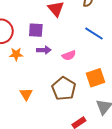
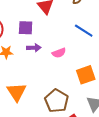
brown pentagon: (64, 89) -> (56, 101), moved
orange triangle: (26, 94) -> (17, 92), size x1.5

